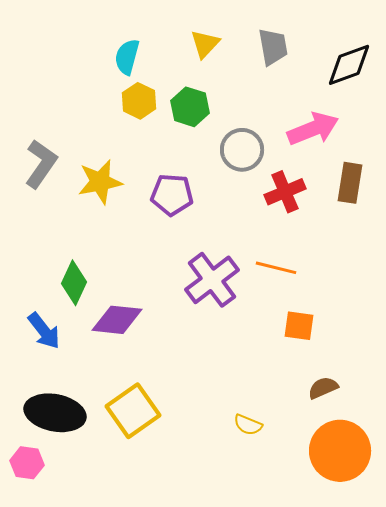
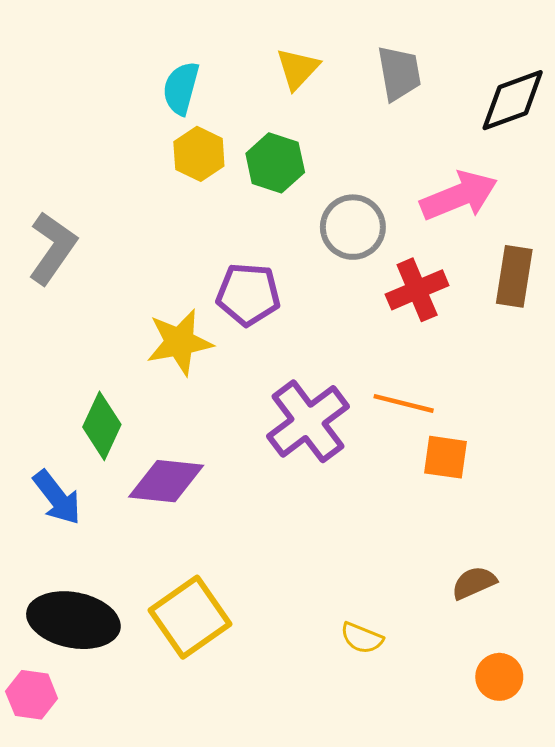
yellow star: (100, 182) -> (180, 342), moved
orange square: (299, 326) -> (446, 457), moved
orange circle: (340, 451) -> (499, 677), size x0.5

